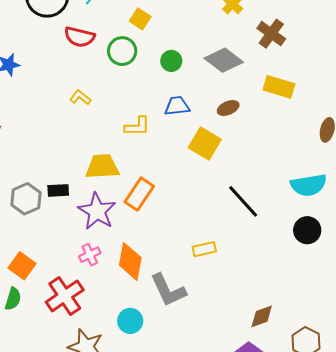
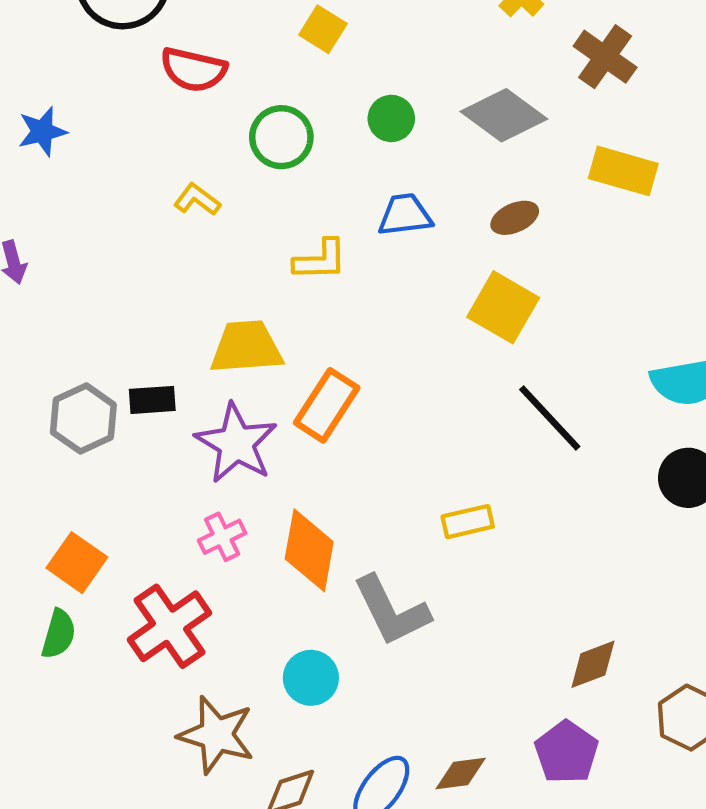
green circle: (122, 51) -> (281, 137), moved
yellow square: (205, 143) -> (503, 307), moved

